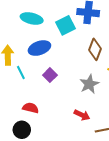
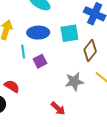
cyan square: (66, 25) -> (69, 33), moved
cyan line: (21, 73) -> (23, 52), moved

